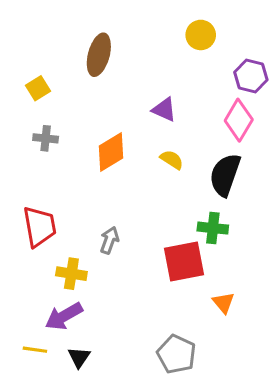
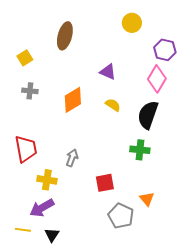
red square: (184, 262) -> (105, 183), moved, size x0.7
gray pentagon: (176, 354) -> (121, 216), moved

